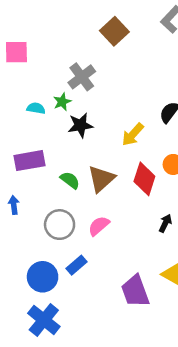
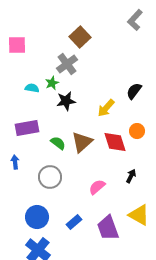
brown square: (114, 31) -> (80, 37), moved
red diamond: (144, 179) -> (115, 142), turned -35
pink semicircle: (99, 226) -> (97, 187), moved
blue rectangle: (77, 265) -> (74, 222), moved

